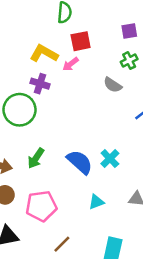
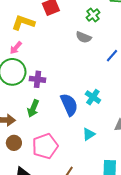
pink arrow: (71, 64) -> (16, 48), moved
purple cross: (40, 84) -> (37, 79), moved
blue semicircle: (80, 162) -> (69, 105), turned 35

